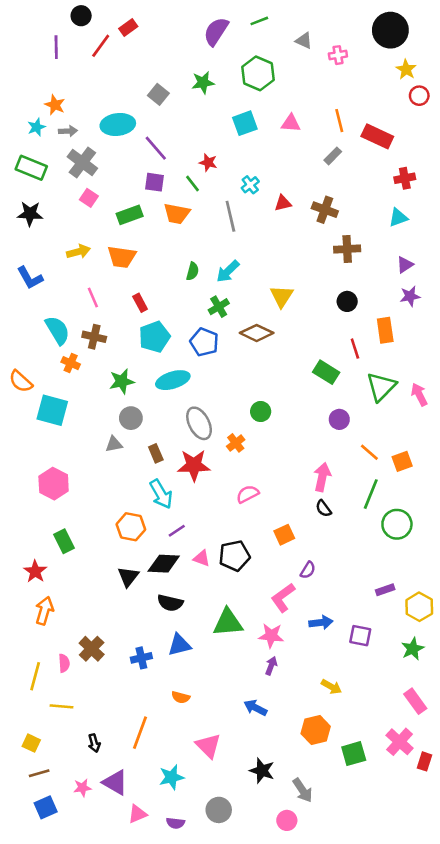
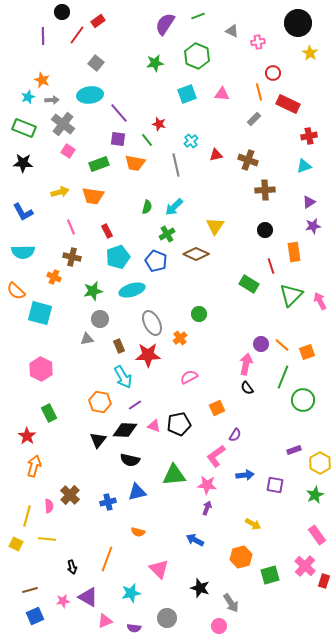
gray square: (158, 94) -> (96, 63), moved
red circle: (419, 96) -> (273, 73), moved
cyan semicircle: (57, 330) -> (23, 252), moved, turned 120
purple circle: (339, 419) -> (261, 344), moved
yellow square: (31, 743) -> (16, 544), moved

